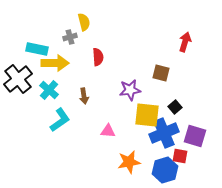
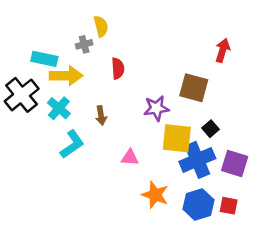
brown square: (161, 73) -> (194, 88), size x1.4
red square: (180, 156) -> (229, 206), moved
orange star: (129, 162) -> (155, 195), turned 30

